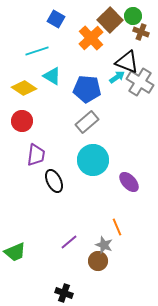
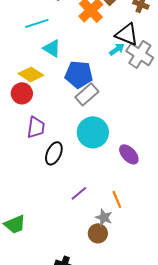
yellow diamond: (24, 88) -> (31, 74), moved
blue pentagon: (87, 89) -> (79, 74), moved
black ellipse: (54, 181) -> (54, 153), turned 50
purple line: (69, 242) -> (79, 193), moved

